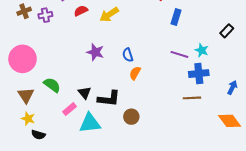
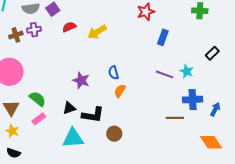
brown cross: (24, 11) -> (16, 35), moved
purple star: (95, 52) -> (81, 80), moved
blue cross: (199, 74) -> (193, 100), moved
black triangle: (85, 93) -> (69, 108), turned 48
pink rectangle: (69, 109) -> (39, 119), moved
black semicircle: (38, 135) -> (13, 153), moved

